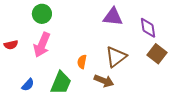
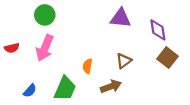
brown triangle: (116, 57) -> (124, 61), size x0.7
brown arrow: (104, 81) -> (111, 86), turned -42

